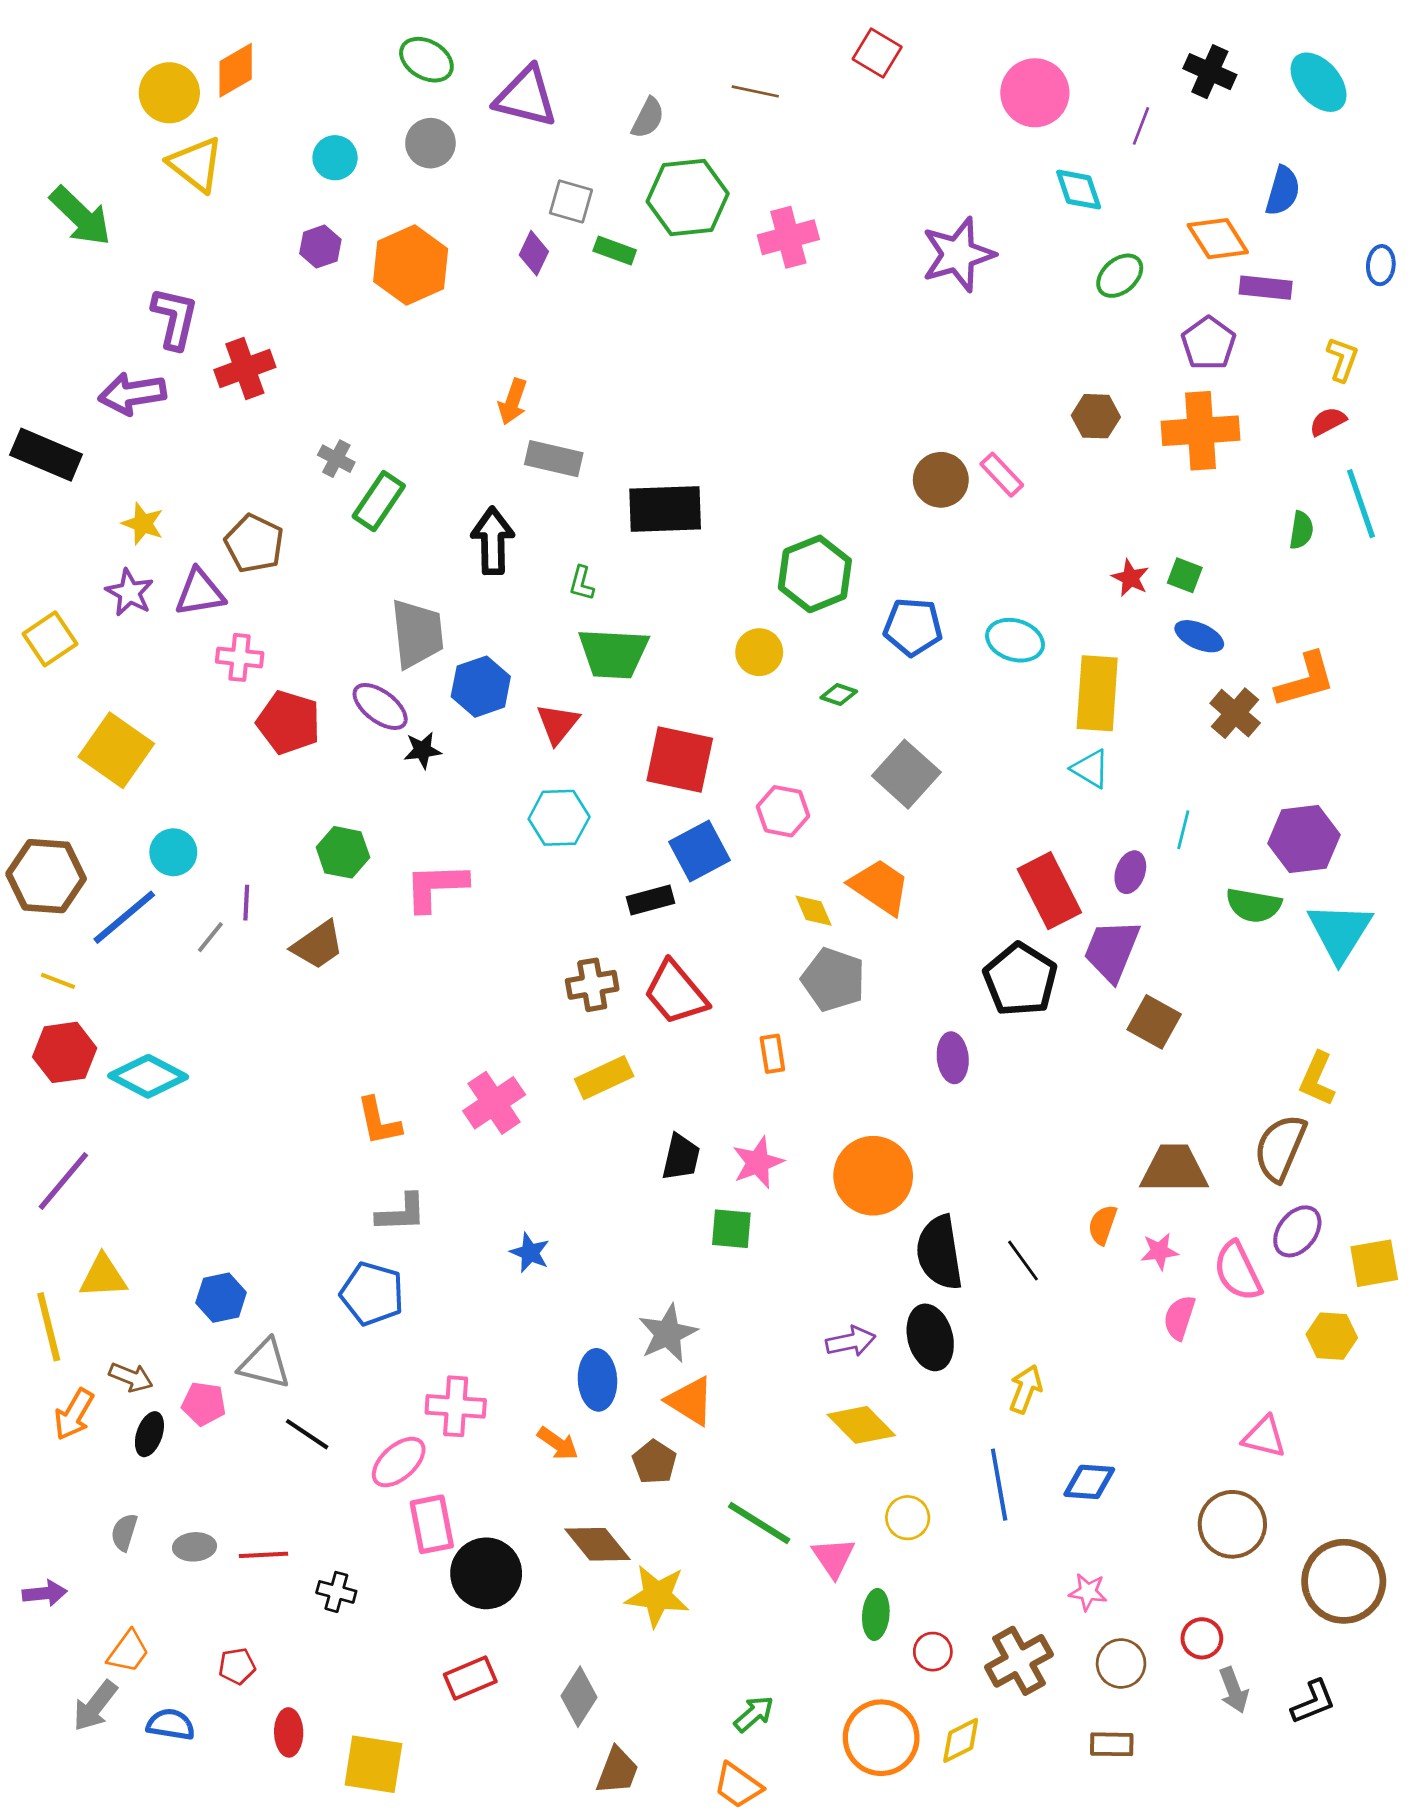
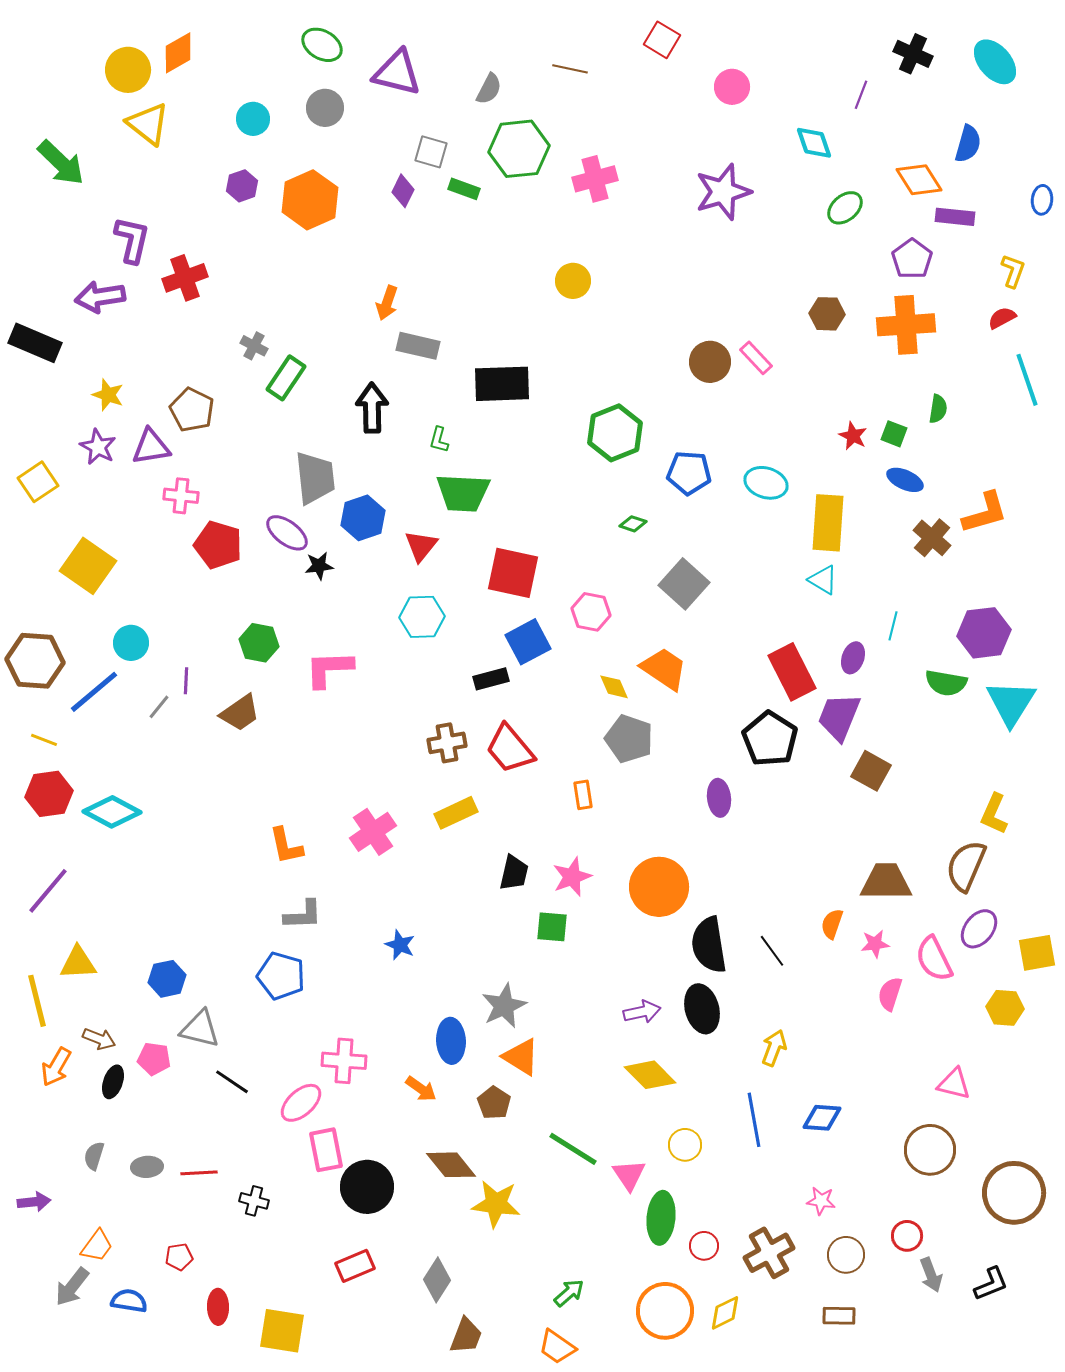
pink circle: (1035, 93) -> (732, 87), moved, size x0.7
green semicircle: (1301, 530) -> (938, 409), moved
yellow circle: (759, 652) -> (573, 281), moved
green ellipse: (876, 1614) -> (661, 1218), size x1.4

